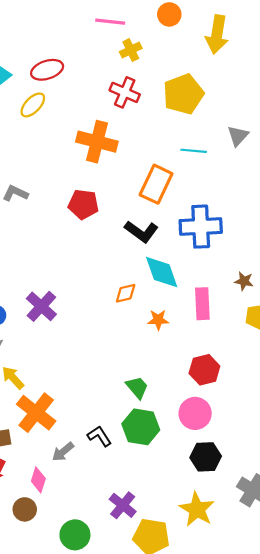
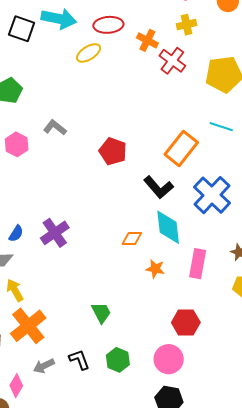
orange cross: (97, 142) -> (147, 40), moved, size x0.6
blue cross: (201, 227) -> (212, 195), turned 33
green trapezoid: (137, 387) -> (101, 313), moved
green hexagon: (141, 427) -> (118, 360), size x0.7

